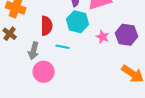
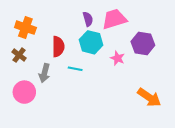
purple hexagon: (127, 35) -> (143, 43), moved
pink circle: (44, 72) -> (24, 92), moved

